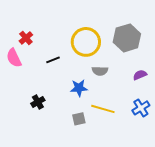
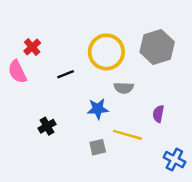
purple semicircle: (140, 75) -> (158, 114), moved, turned -56
blue cross: (141, 108) -> (174, 160), moved, turned -30

